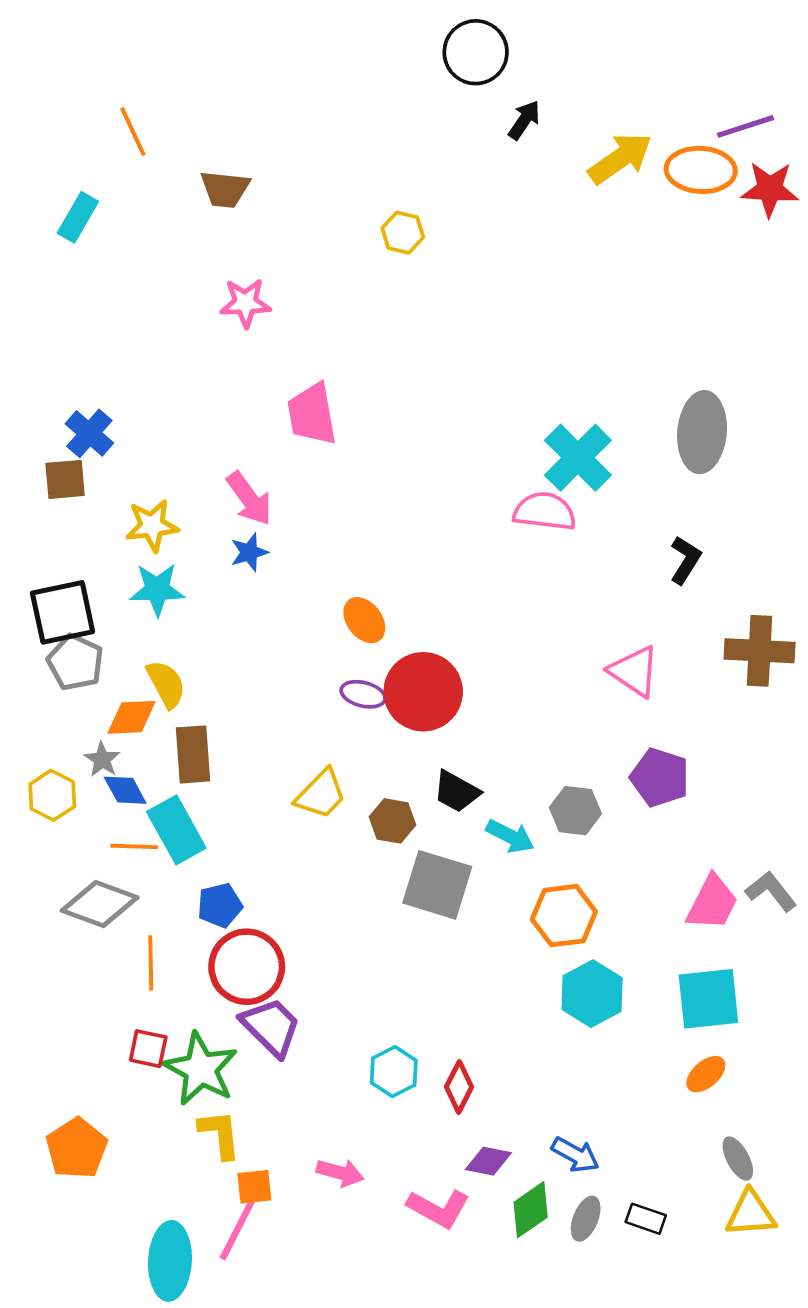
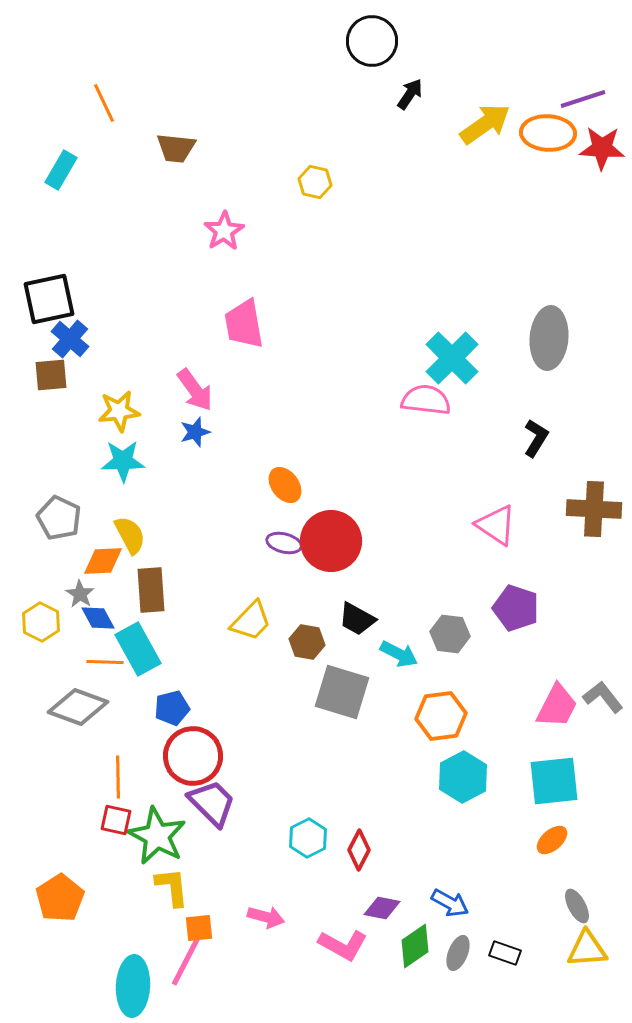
pink star: (245, 303) -> (224, 231), moved, turned -30
black square: (63, 612) -> (49, 299), moved
orange line: (151, 963) -> (118, 777), moved

